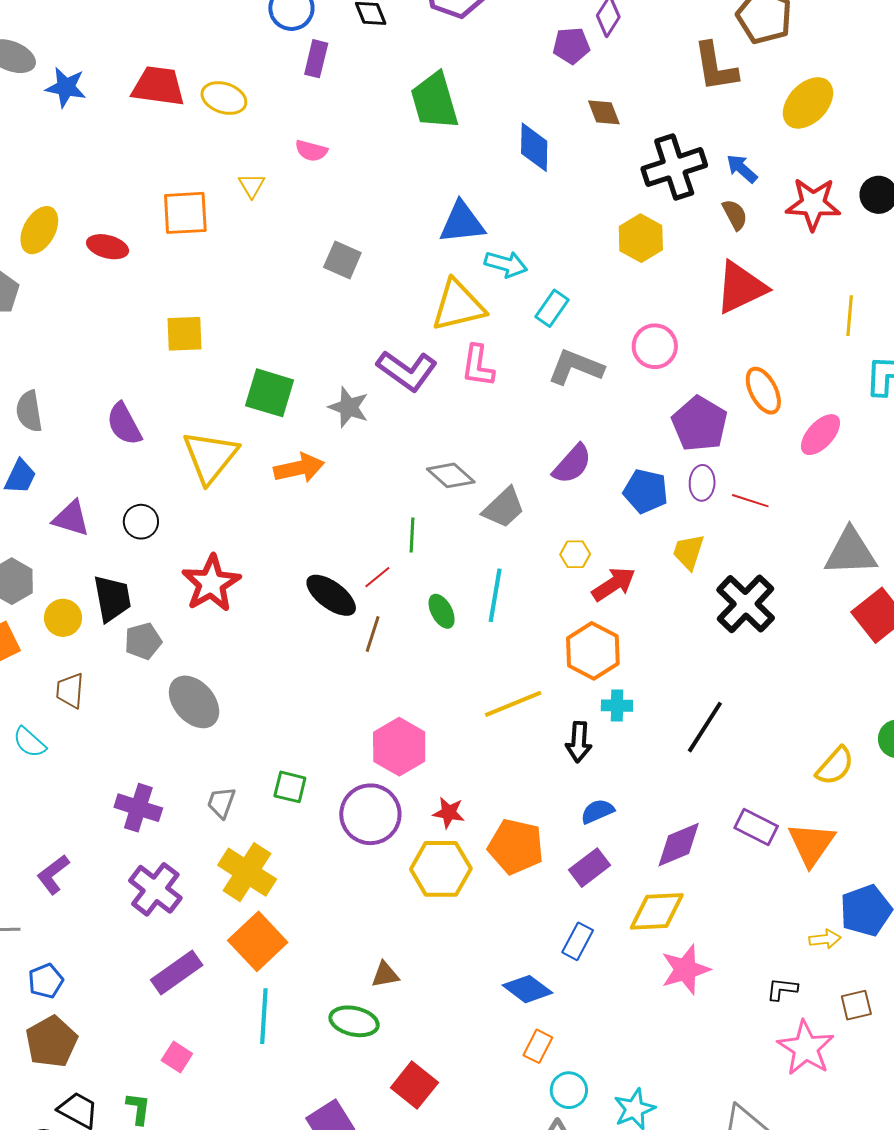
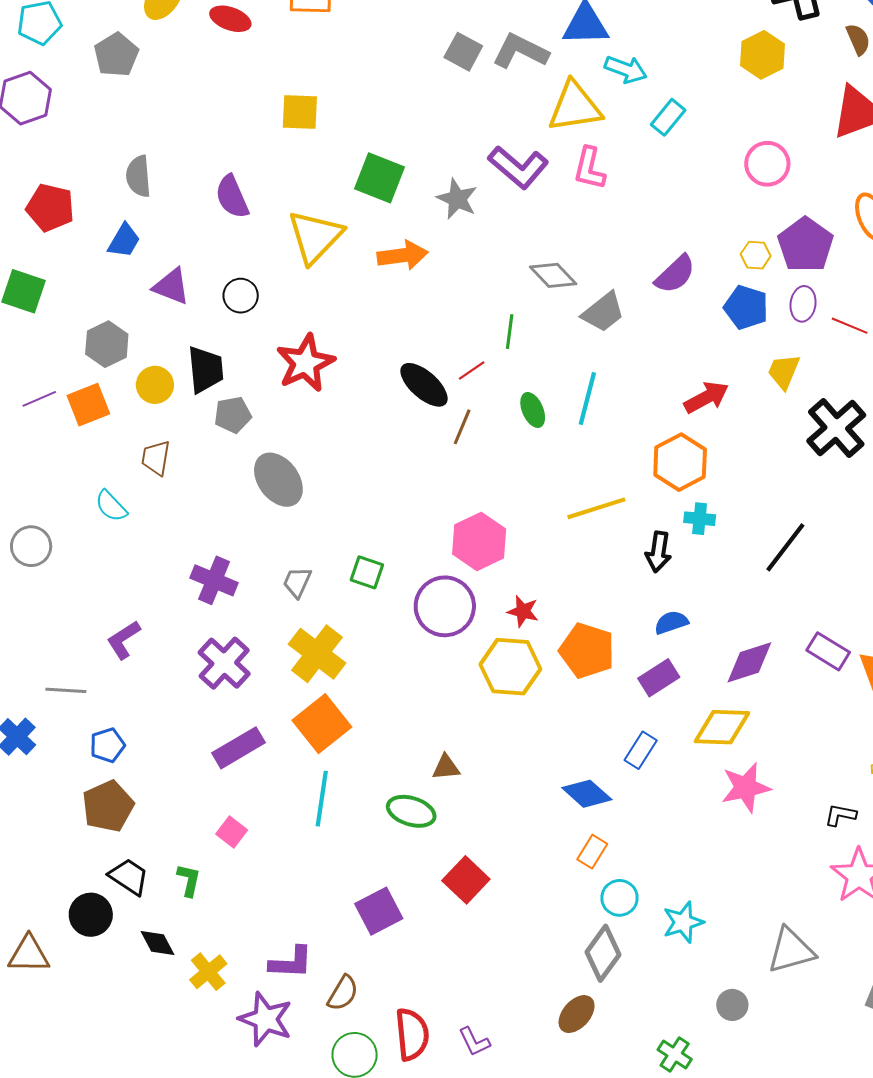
gray L-shape: (576, 367) -> (520, 51), moved
yellow hexagon: (575, 554) -> (756, 255), moved

